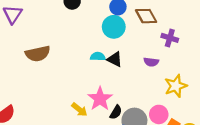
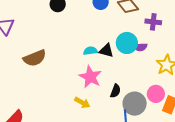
cyan circle: (114, 27) -> (127, 43), moved
pink star: (100, 99) -> (90, 77), moved
black semicircle: (116, 112) -> (115, 91), moved

